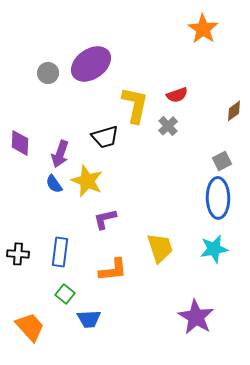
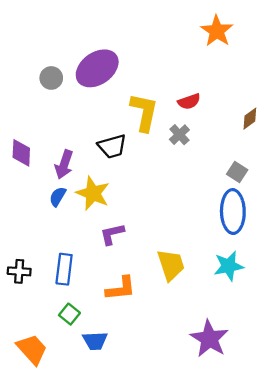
gray square: (222, 161) -> (237, 172), turned -30
blue semicircle: (54, 184) -> (58, 197), turned 66

